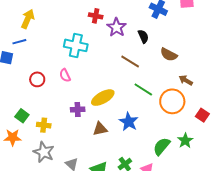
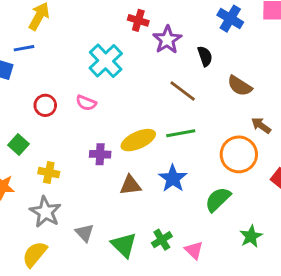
cyan cross: (76, 45) -> (106, 61), turned 30
pink semicircle: (65, 75) -> (86, 103), turned -48
green line: (143, 90) -> (181, 133), moved, turned -48
green square: (22, 116) -> (18, 144), moved
green star: (185, 141) -> (251, 236), moved
green semicircle: (162, 146) -> (218, 199), moved

